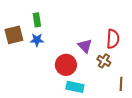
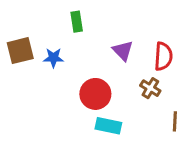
green rectangle: (37, 20) -> (77, 22), moved
purple triangle: (85, 46) -> (123, 51), moved

